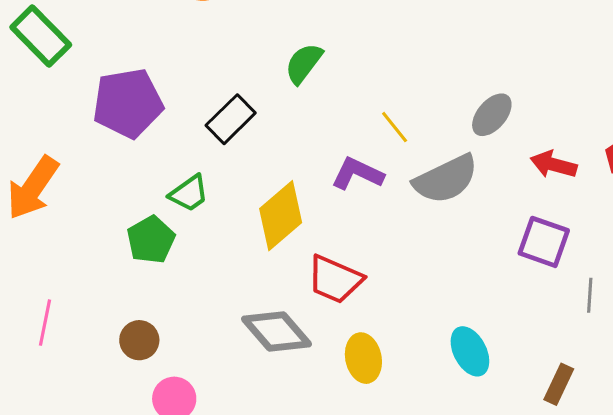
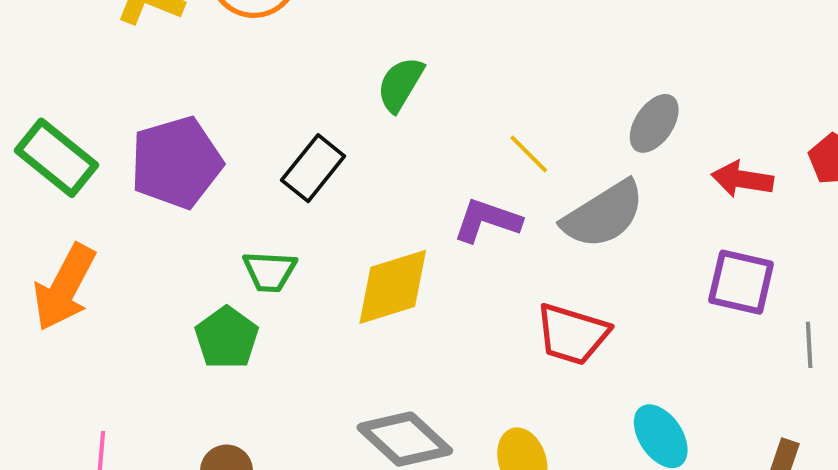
green rectangle: (41, 36) -> (57, 158), moved
green trapezoid: (189, 193) -> (270, 271), turned 45
yellow diamond: (281, 216) -> (393, 287), turned 30
red trapezoid: (335, 279) -> (572, 334), moved

